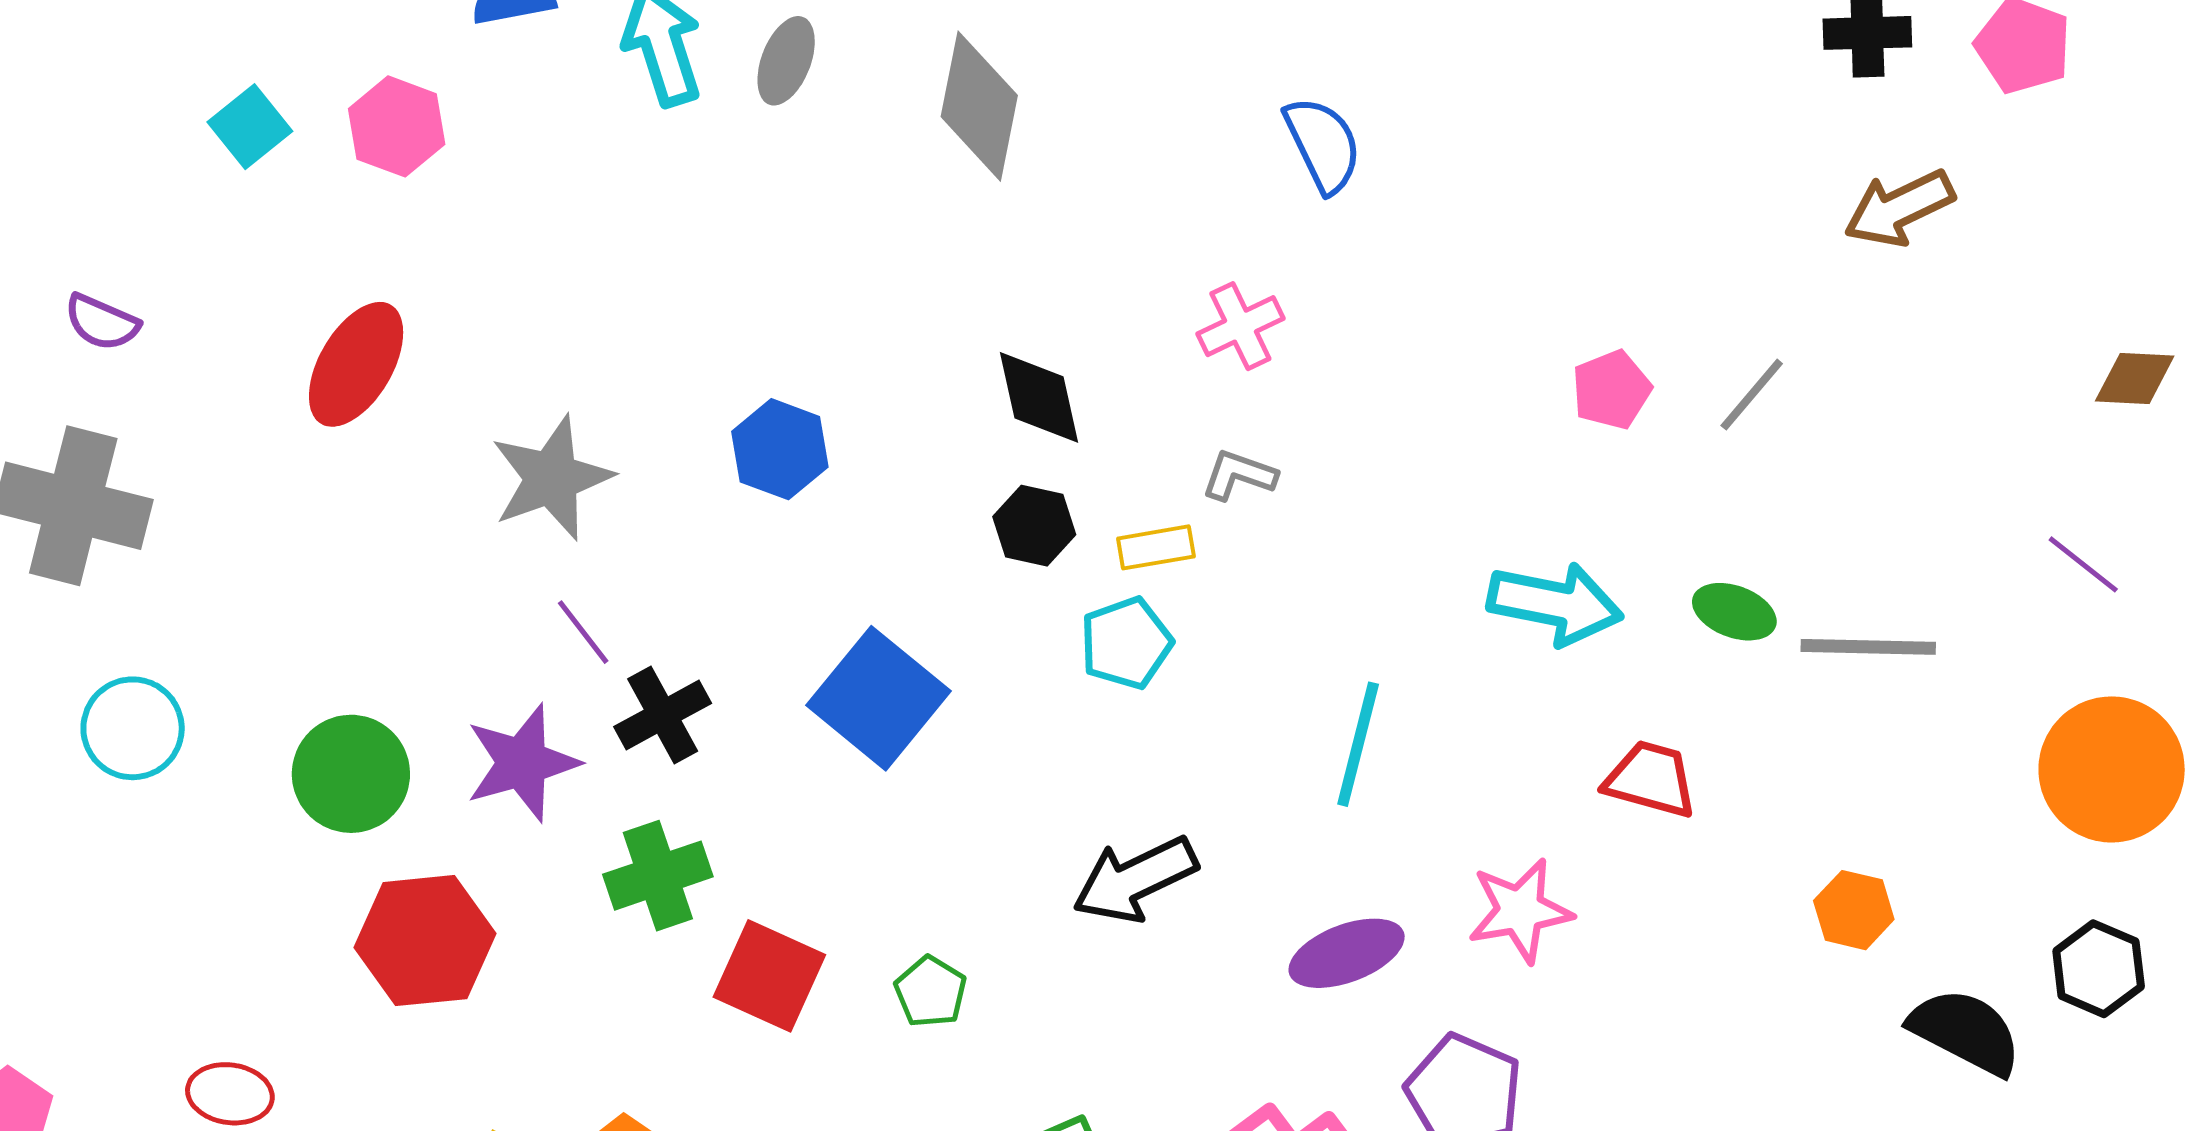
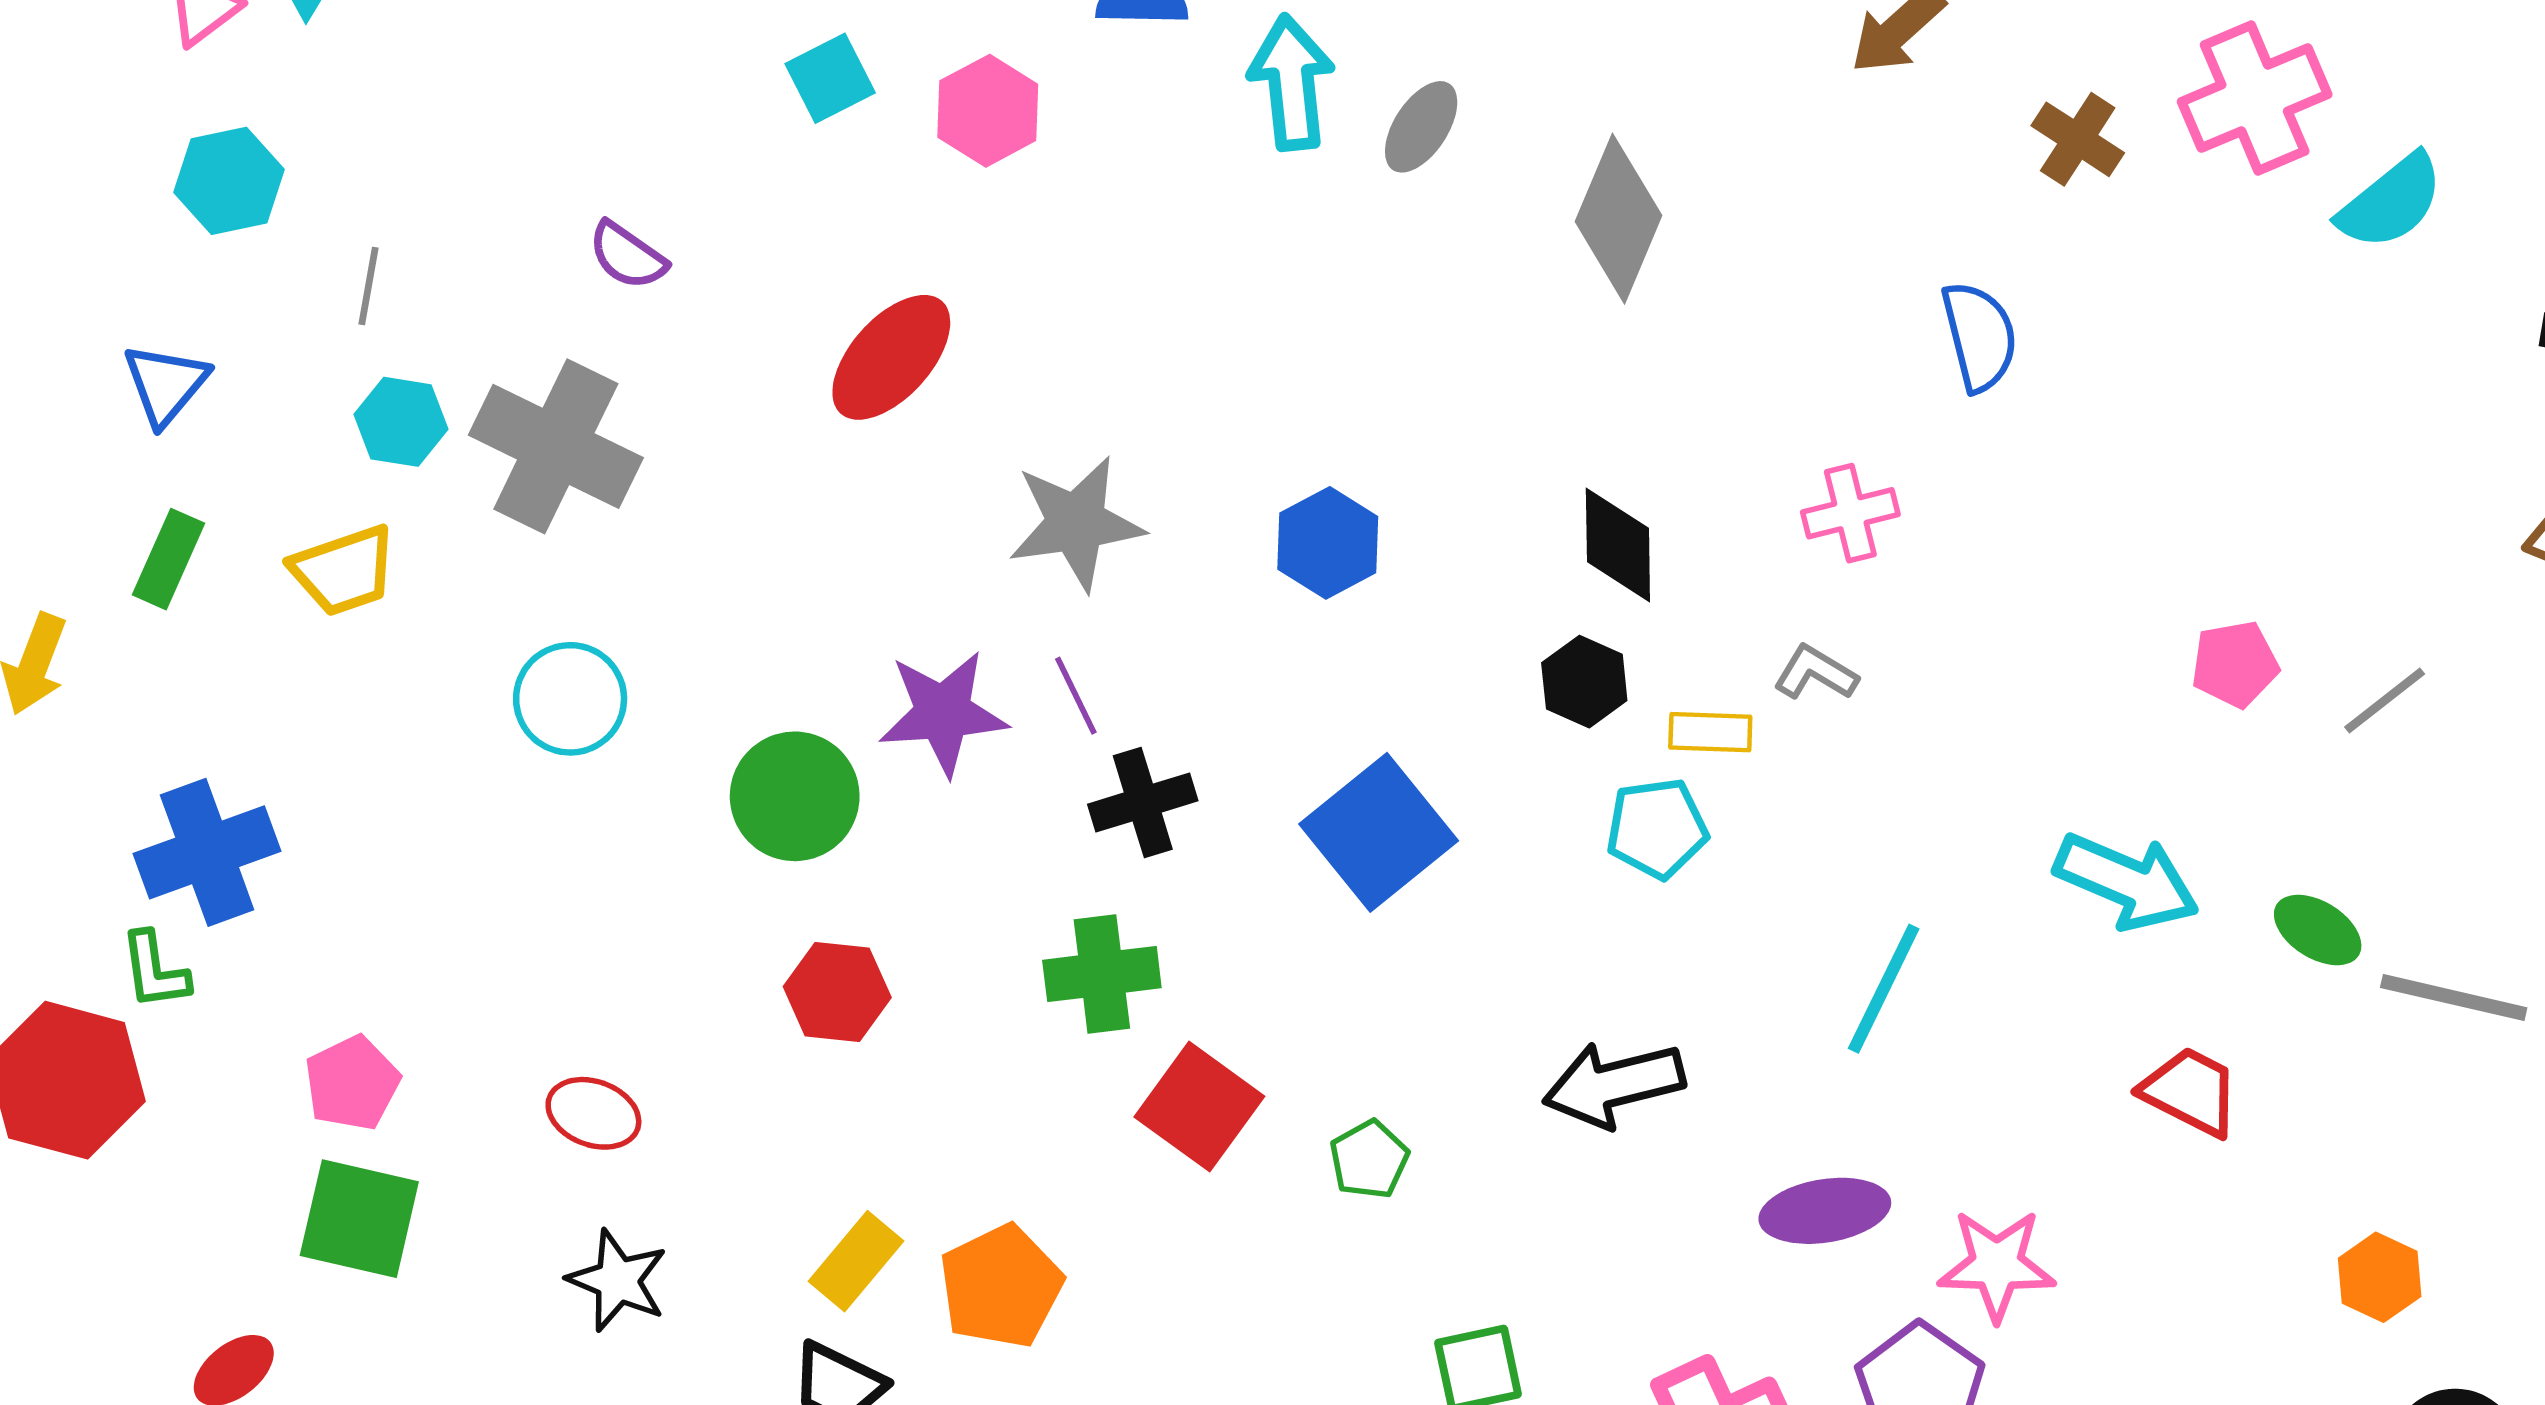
purple star: (522, 763) -> (943, 713), moved
pink star: (1520, 911) -> (1997, 1265), moved
red hexagon: (425, 941) -> (837, 992), size x0.7

